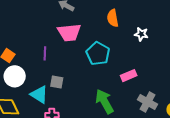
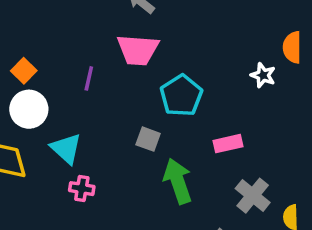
orange semicircle: (113, 18) -> (292, 47), moved
gray square: (57, 82) -> (148, 139), moved

